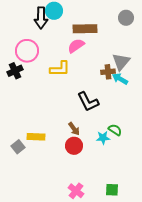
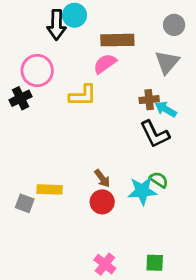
gray triangle: (121, 62) -> (167, 62), moved
black L-shape: (88, 102) -> (155, 134), moved
cyan star: (103, 138) -> (142, 191), size x1.5
gray square: (18, 147) -> (25, 203), turned -32

